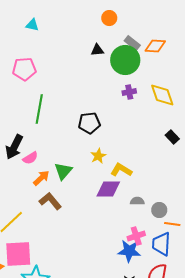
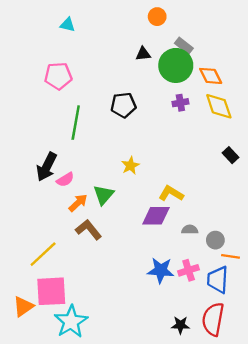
orange diamond: (155, 46) -> (211, 76), moved, turned 60
black pentagon: (89, 123) -> (123, 105), moved
yellow star: (98, 156) -> (130, 166), moved
blue star: (129, 251) -> (161, 270), moved

